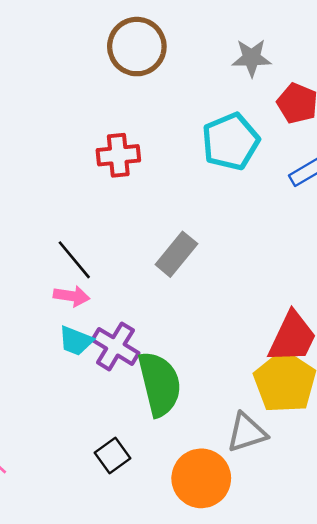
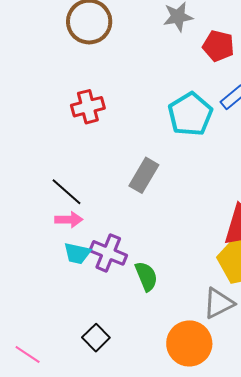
cyan pentagon: (231, 142) -> (190, 114), moved
green semicircle: (160, 384) -> (146, 276), size x0.6
black square: (113, 456) -> (96, 338), moved

